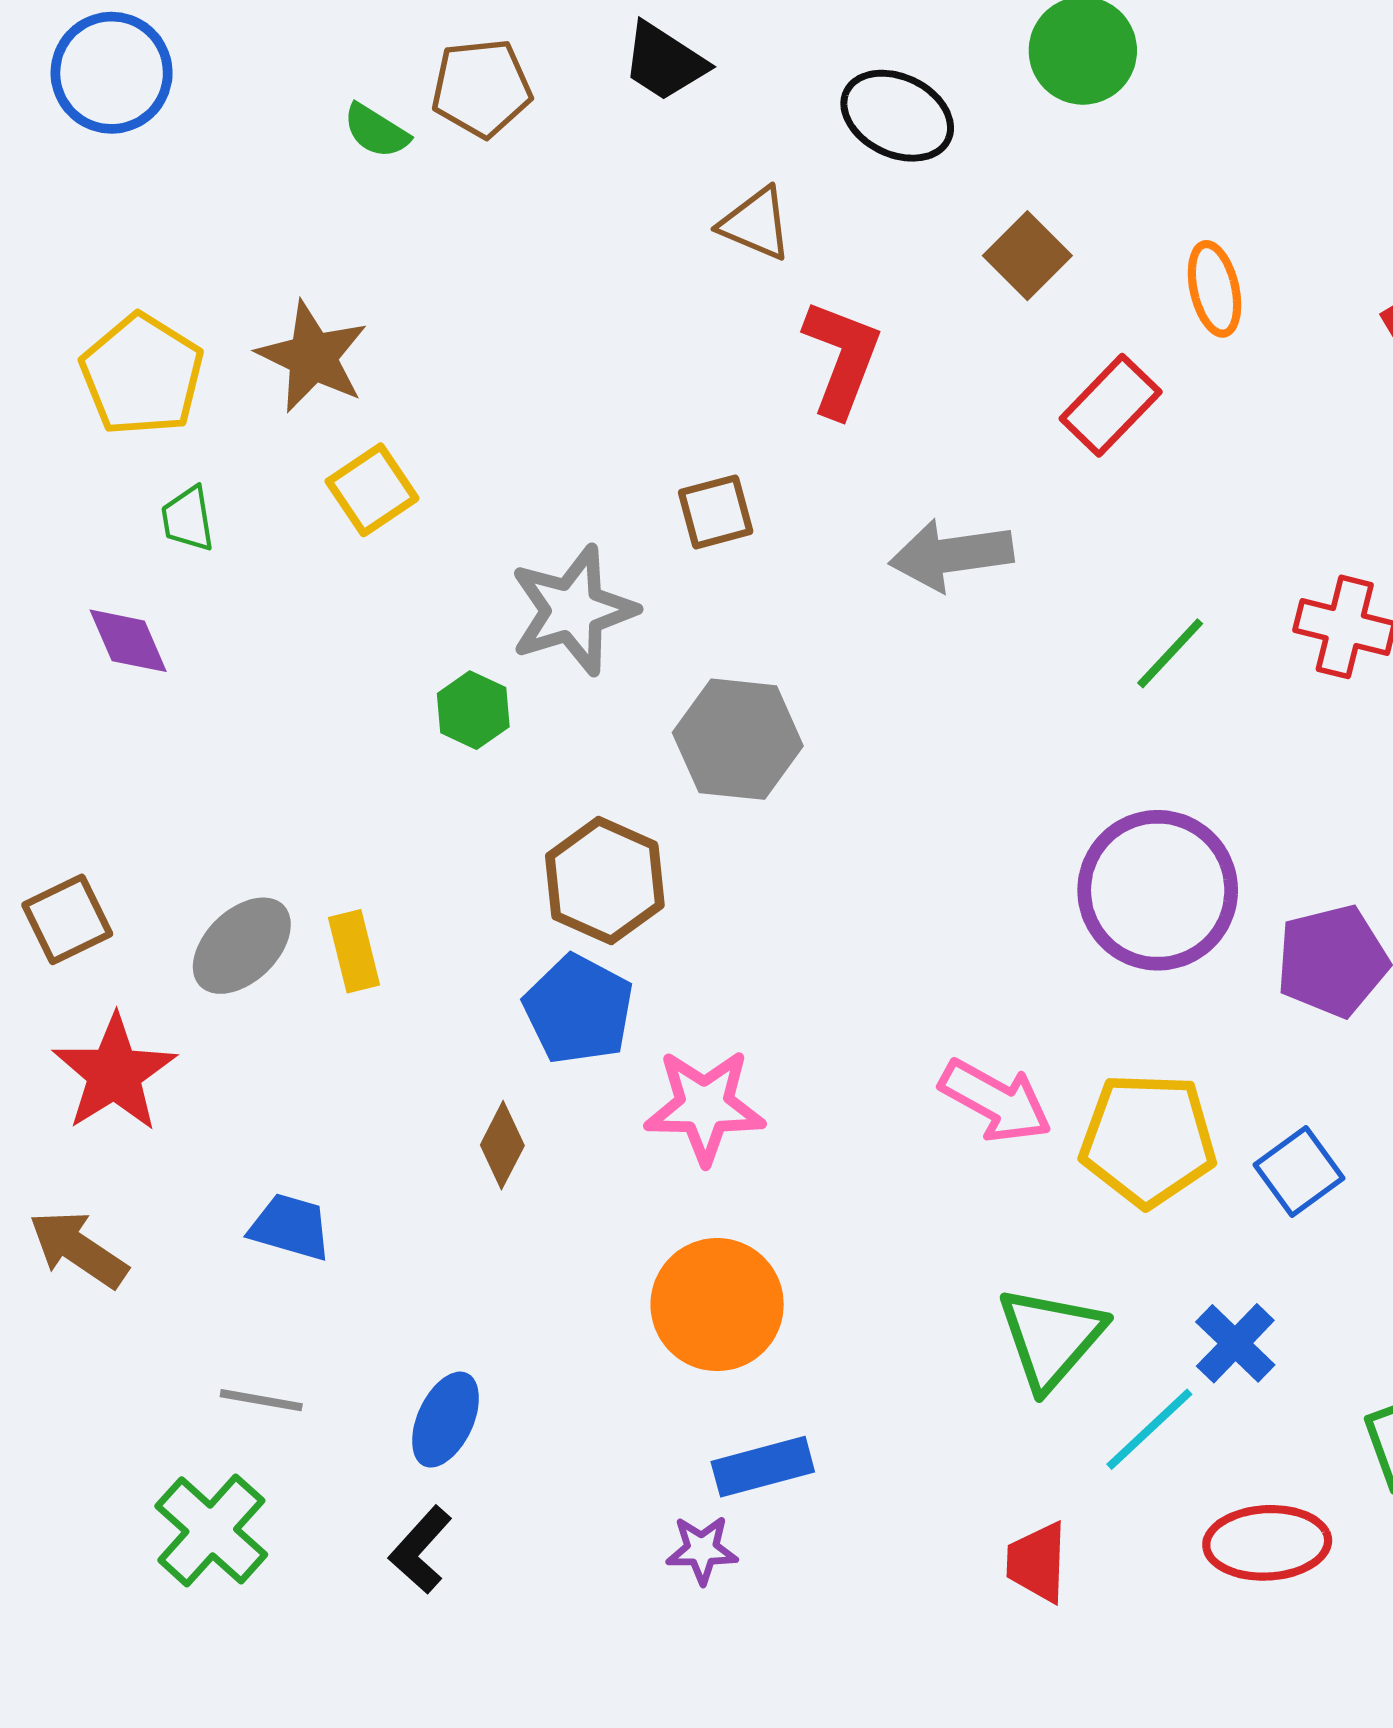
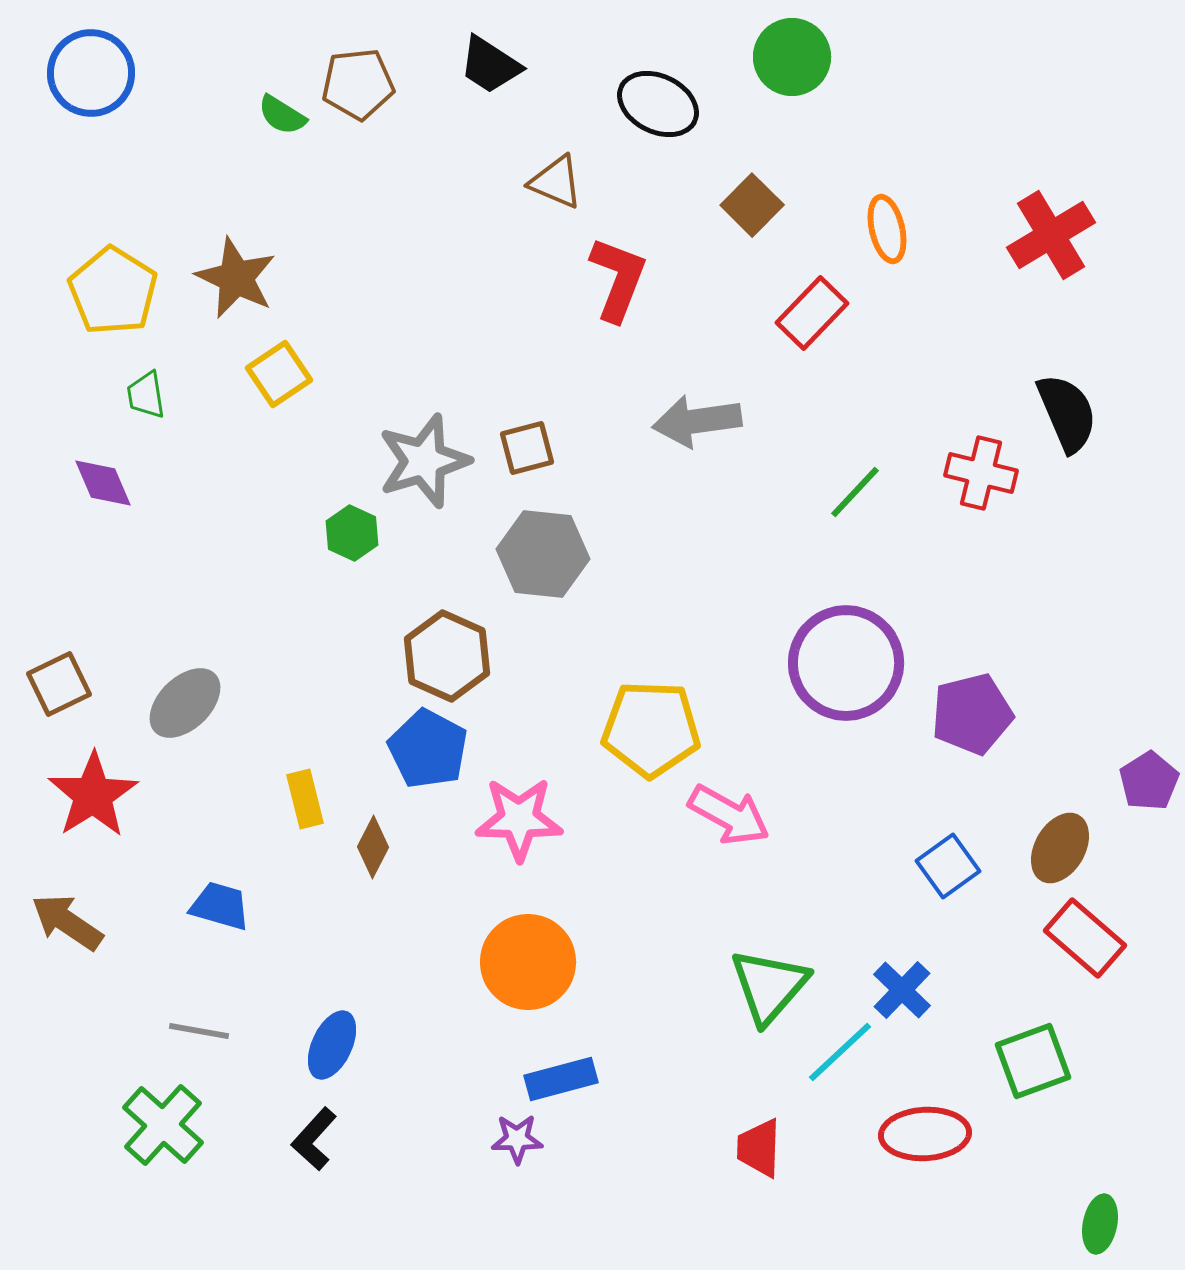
brown square: (716, 512) -> (527, 448), moved
yellow rectangle: (354, 951) -> (305, 799), moved
yellow pentagon: (1148, 1140) -> (651, 729), moved

